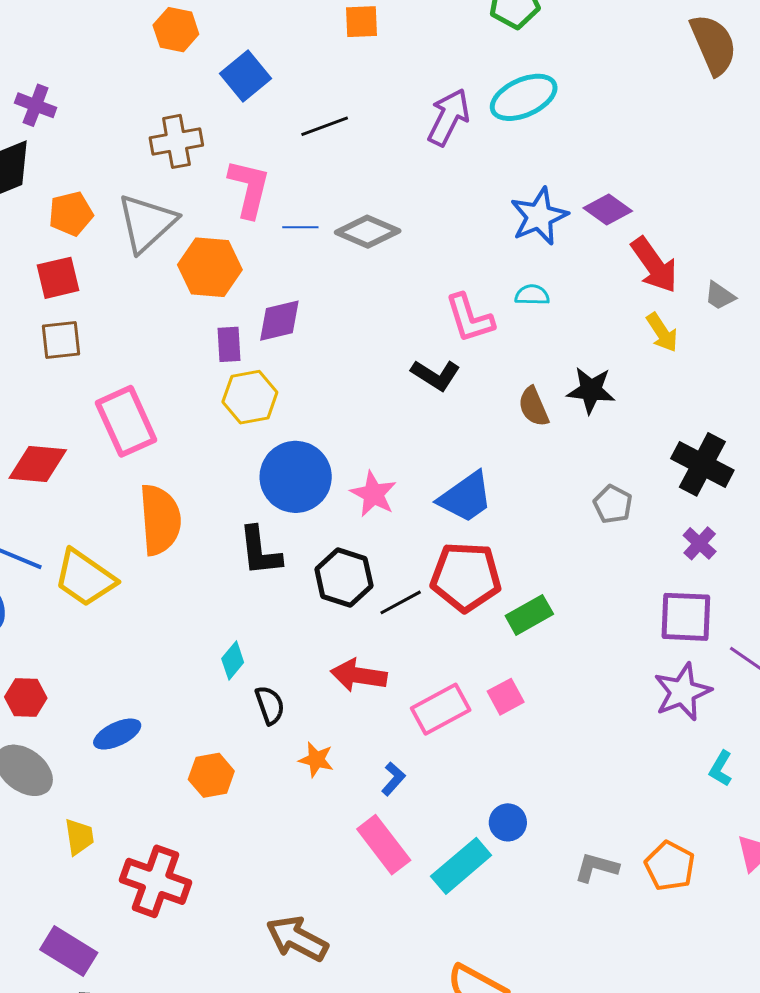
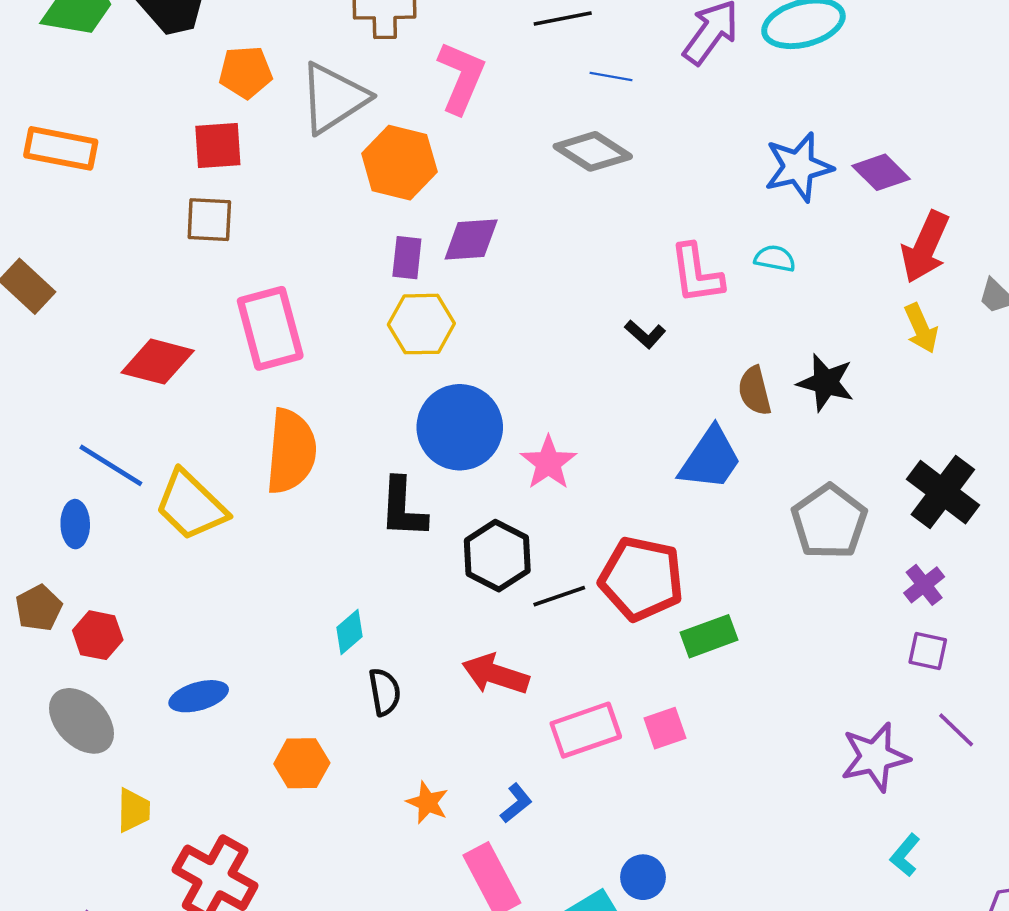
blue line: (300, 227) -> (611, 77), moved
red arrow: (654, 265) -> (925, 247), turned 50
black L-shape: (436, 375) -> (645, 334), size x0.7
blue trapezoid: (466, 497) -> (710, 459), moved, turned -30
gray pentagon: (613, 504) -> (829, 522), size x1.6
purple square: (686, 617) -> (928, 651), moved, size x0.6
orange star: (316, 760) -> (427, 802), moved

